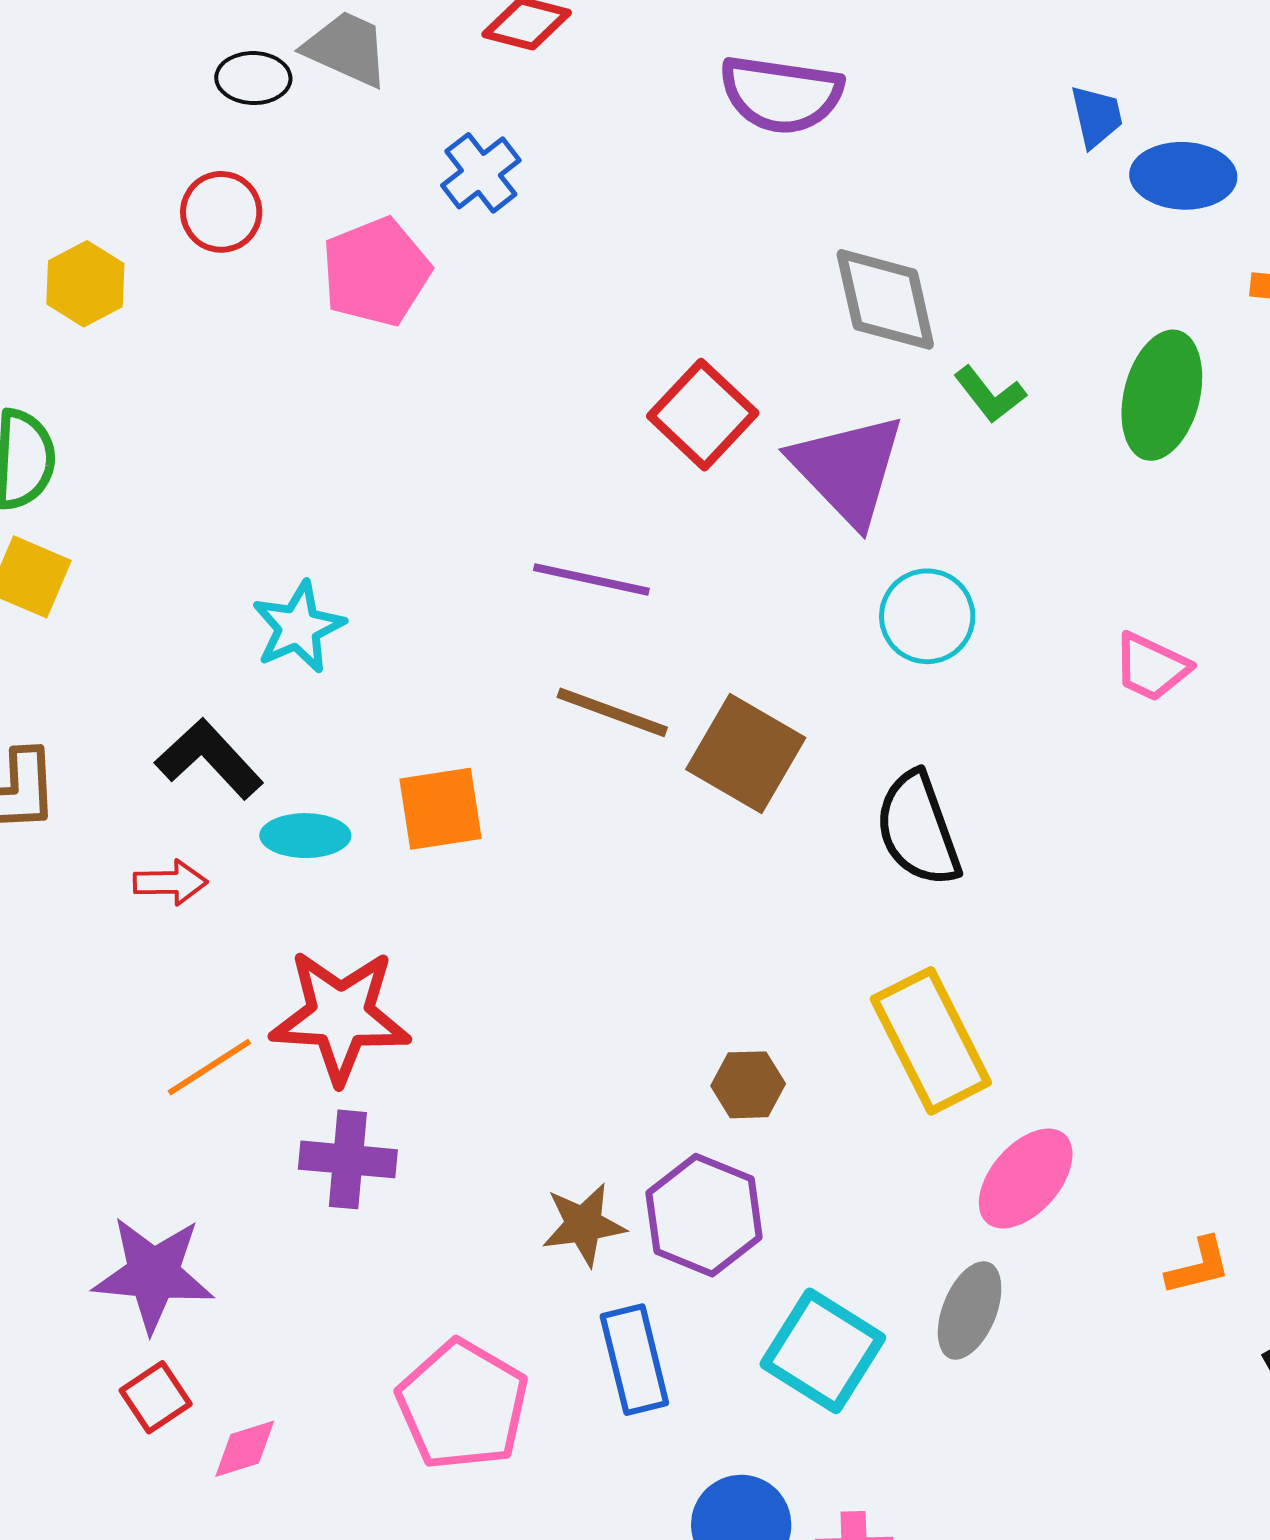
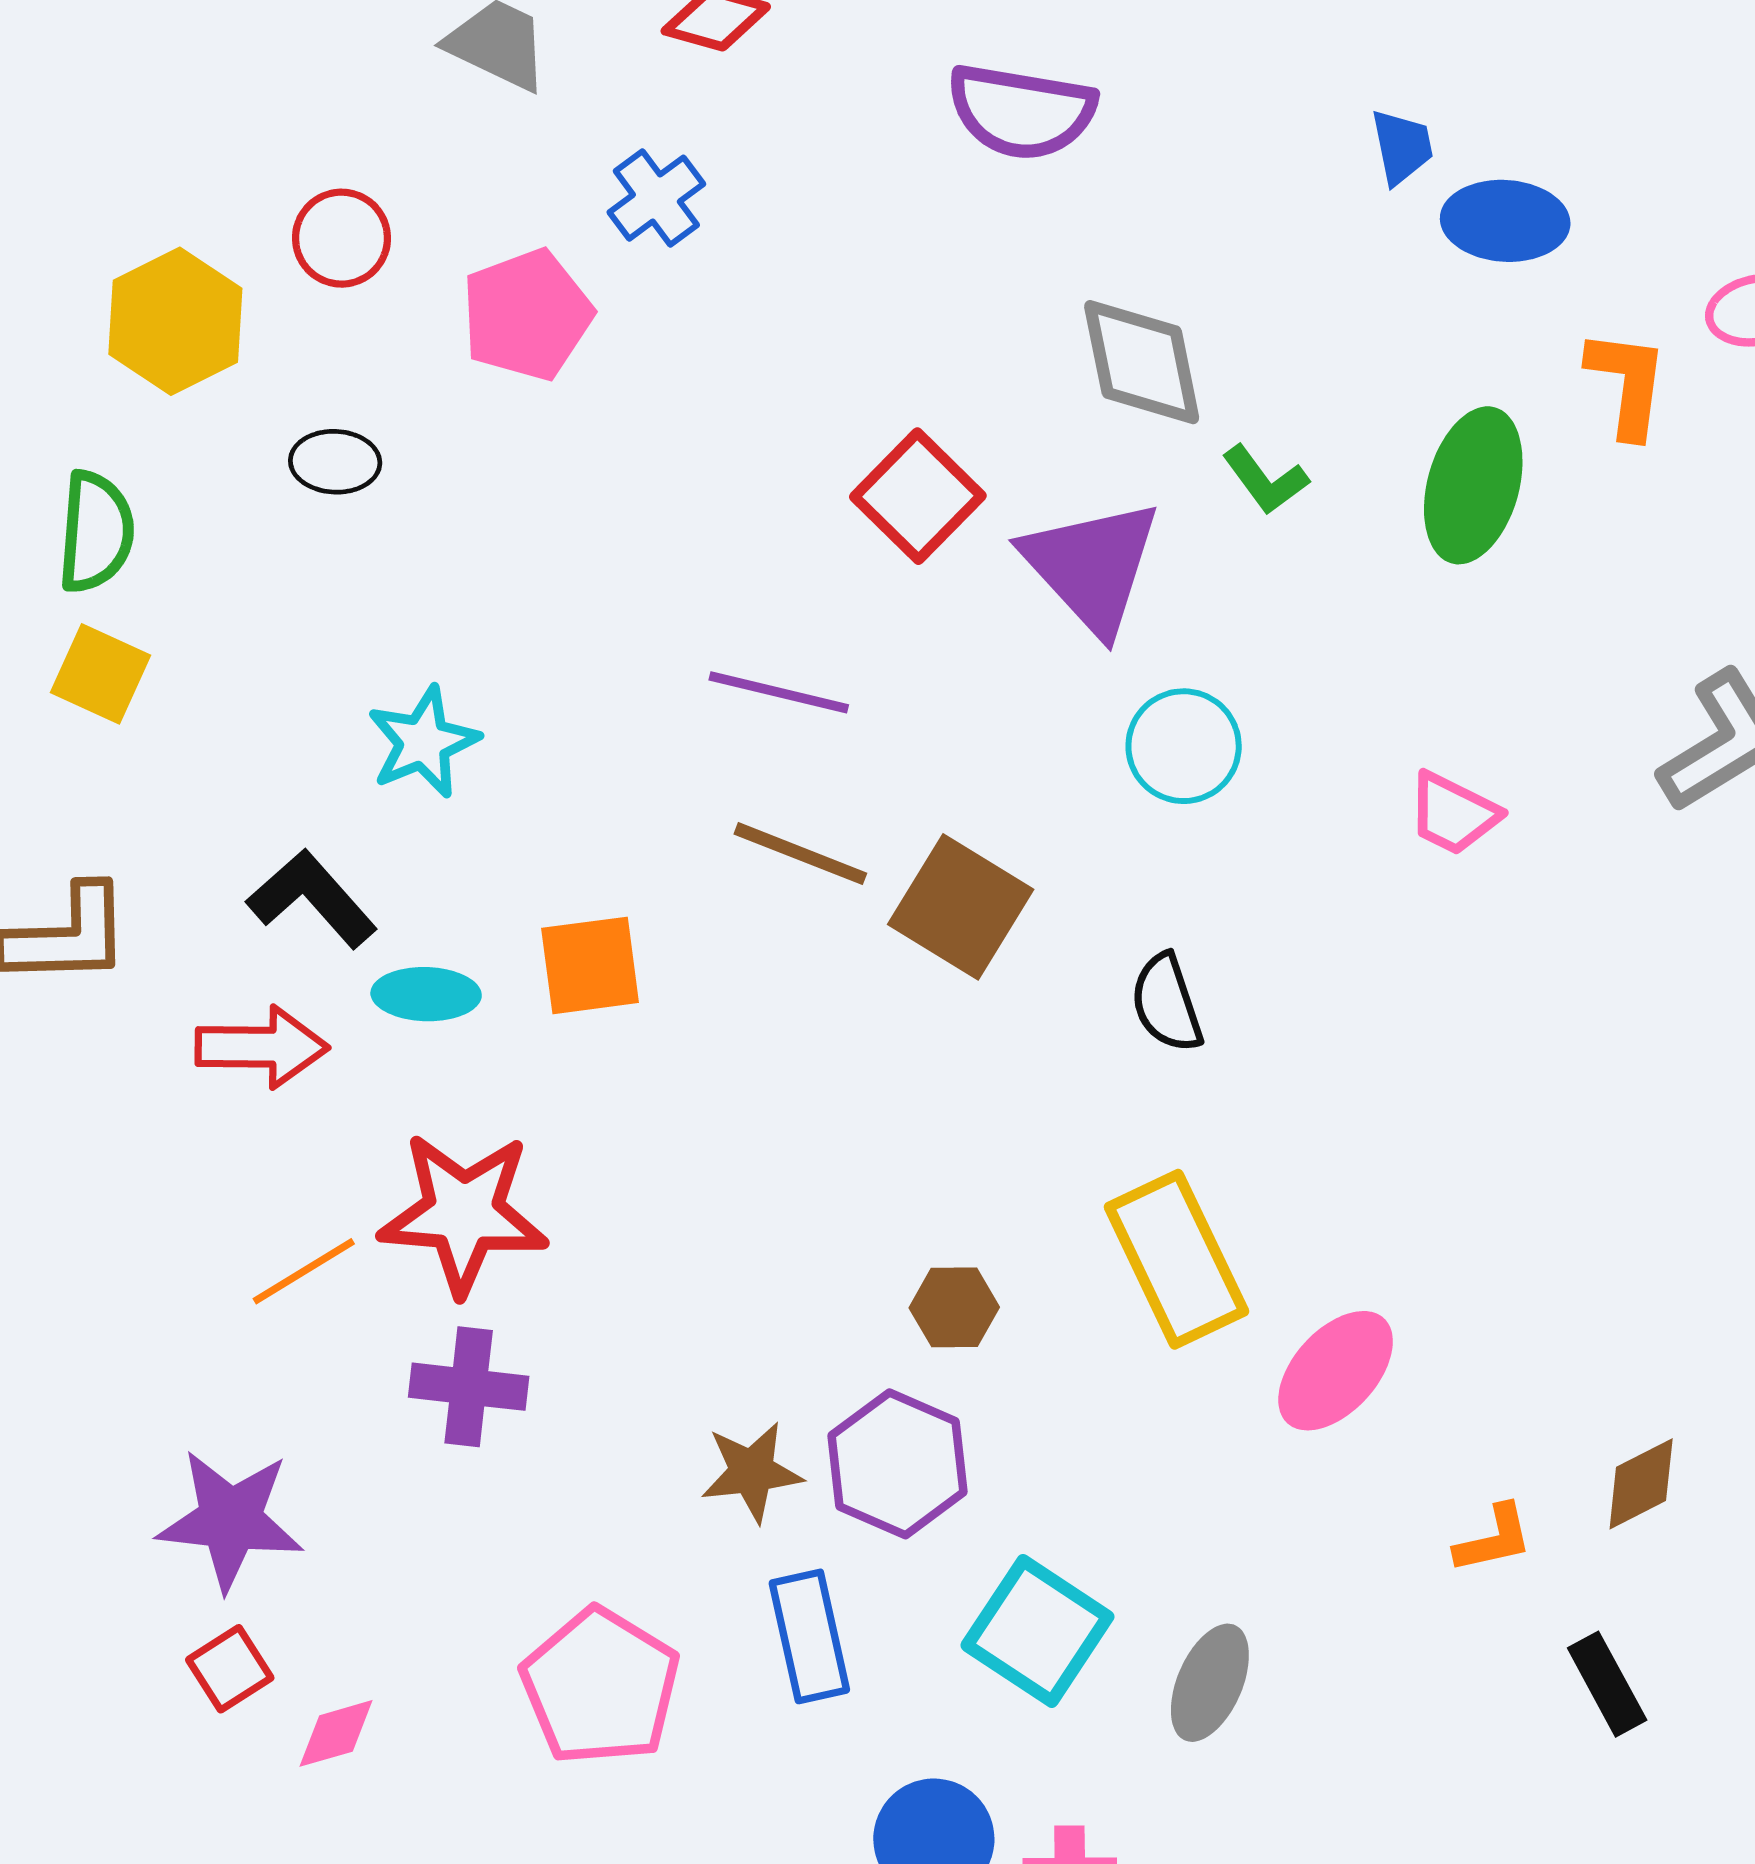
black ellipse: (253, 78) -> (335, 462), moved
yellow hexagon: (85, 284) -> (175, 321), size x1.4
black semicircle: (918, 829) -> (1167, 1003), size x0.7
red arrow: (170, 882) -> (262, 1047), size x1.5
pink ellipse: (1026, 1178) -> (1336, 1371), moved
gray ellipse: (970, 1310) -> (1210, 1683), moved

